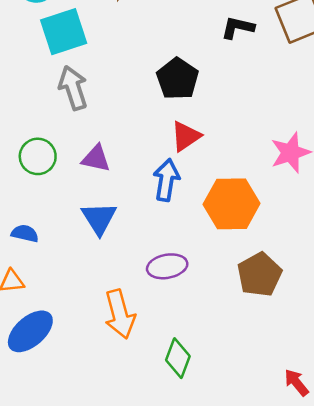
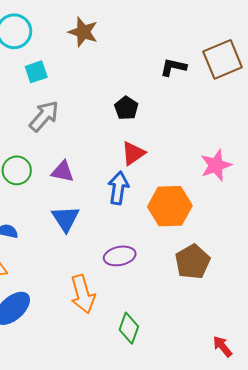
cyan square: (64, 32) -> (36, 72), size x0.6
black pentagon: (178, 79) -> (126, 108), size x0.7
gray arrow: (73, 88) -> (44, 116), turned 60

